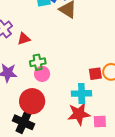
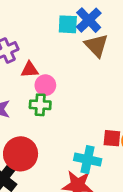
pink circle: (42, 74) -> (45, 85), moved

